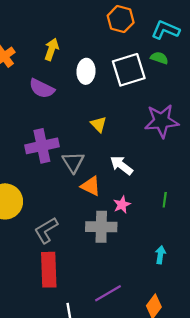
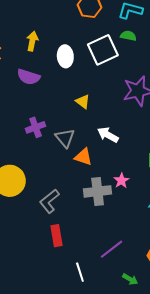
purple cross: (42, 146) -> (36, 127), size x0.7
pink star: (122, 205) -> (121, 181), moved
red rectangle: (49, 270) -> (56, 236), size x0.7

